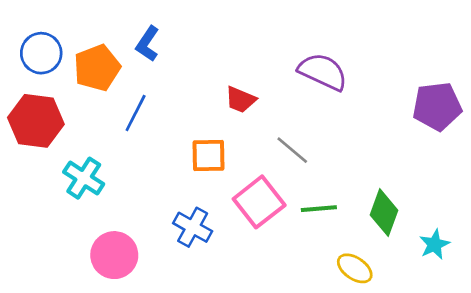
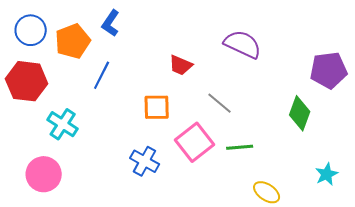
green diamond: (384, 213) -> (300, 113), moved
pink circle: (114, 255) -> (44, 174), moved

